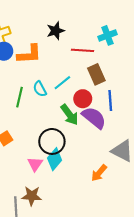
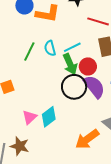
green arrow: (69, 115) -> (70, 64), moved
black circle: (52, 141) -> (74, 87), moved
orange arrow: (99, 173) -> (87, 139), size x1.4

